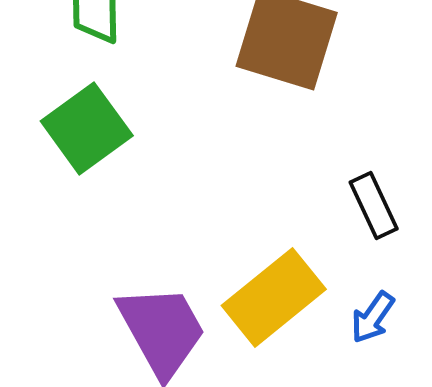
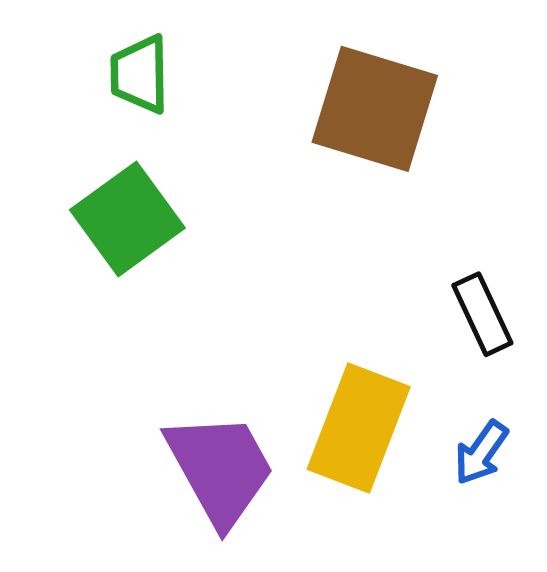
yellow rectangle: (274, 297) -> (359, 428), turned -30

